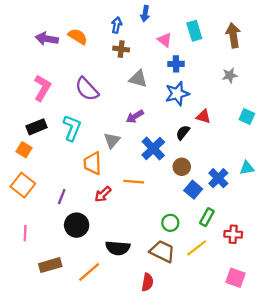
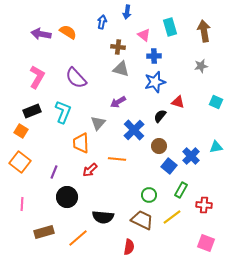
brown cross: (121, 49) -> (118, 47), moved

